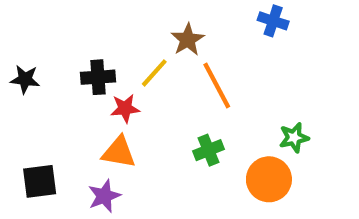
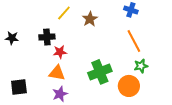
yellow line: (154, 73) -> (64, 13), moved
orange line: (217, 85) -> (134, 41), moved
green cross: (208, 150) -> (100, 72), size x1.6
purple star: (104, 196) -> (60, 94), moved

